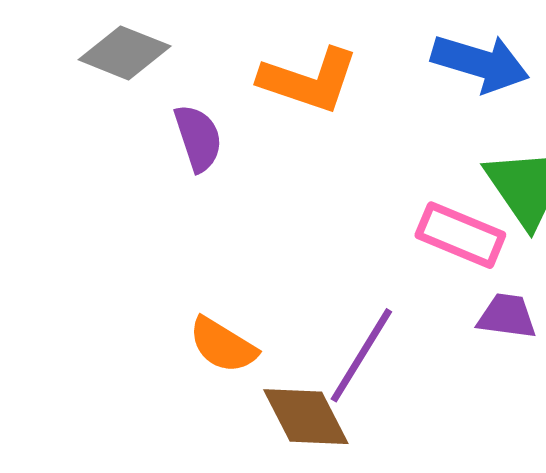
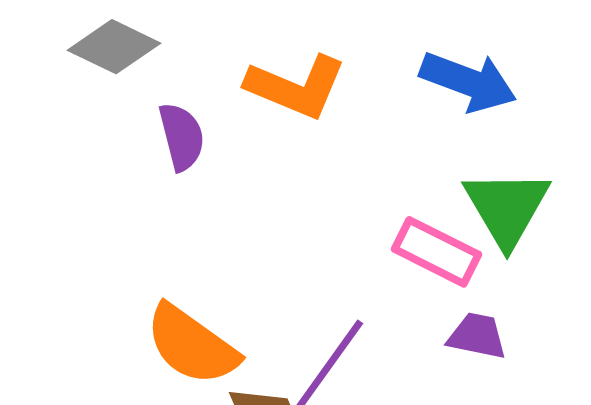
orange semicircle: (223, 345) -> (192, 345), size x1.4

